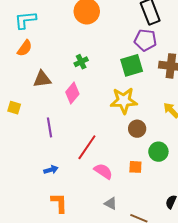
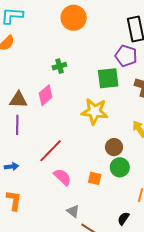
brown triangle: (42, 79) -> (18, 100), moved
brown circle: (137, 129) -> (114, 147), moved
gray triangle: (111, 203) -> (73, 211), moved

